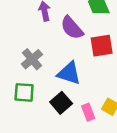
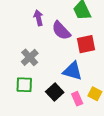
blue triangle: (69, 73) -> (73, 71), moved

